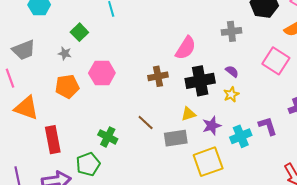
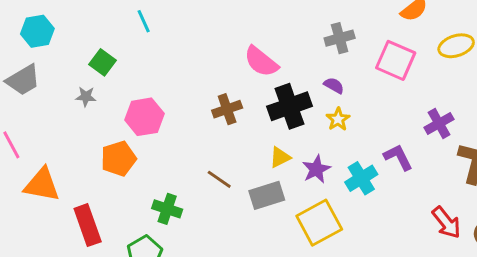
gray cross: (231, 31) -> (340, 38), moved
pink semicircle: (186, 48) -> (261, 62), turned 105
gray trapezoid: (24, 50) -> (23, 80), moved
orange pentagon: (67, 86) -> (118, 159), moved

